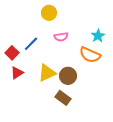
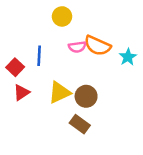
cyan star: (98, 36) -> (128, 57), moved
blue line: (31, 44) -> (39, 56), turned -42
orange semicircle: (90, 55) -> (97, 46), moved

